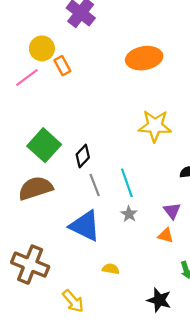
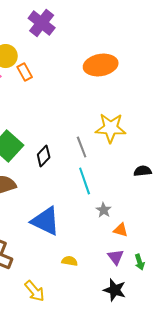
gray line: (95, 185) -> (82, 147), moved
purple triangle: (172, 211) -> (116, 257), moved
gray star: (129, 214) -> (104, 210), moved

